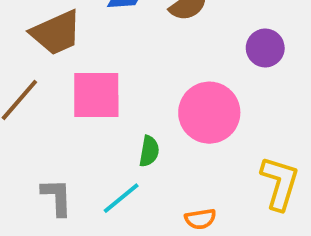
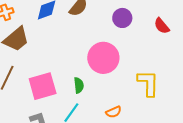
pink square: (96, 95) -> (43, 86), moved

